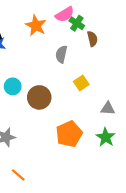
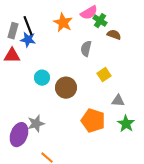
brown semicircle: (92, 39) -> (114, 35), turned -56
gray triangle: (108, 109) -> (118, 101), moved
orange pentagon: (69, 134) -> (93, 121), turned -30

